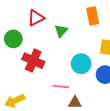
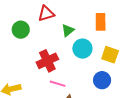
red cross: (33, 61) -> (47, 61), moved, turned 30
cyan circle: (81, 64) -> (82, 49), moved

